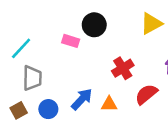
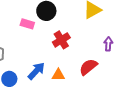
red cross: (123, 68) -> (61, 40), moved

